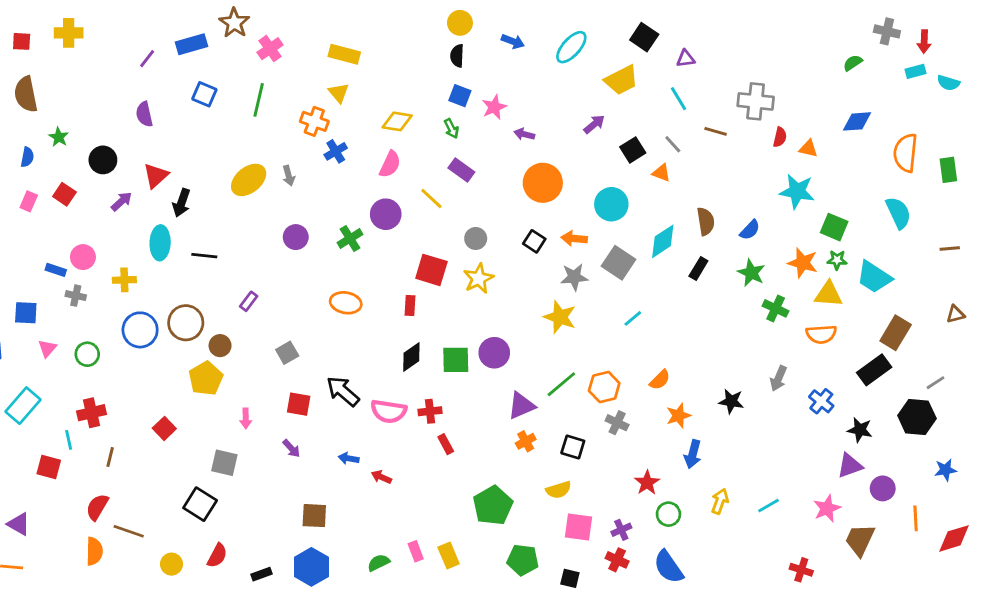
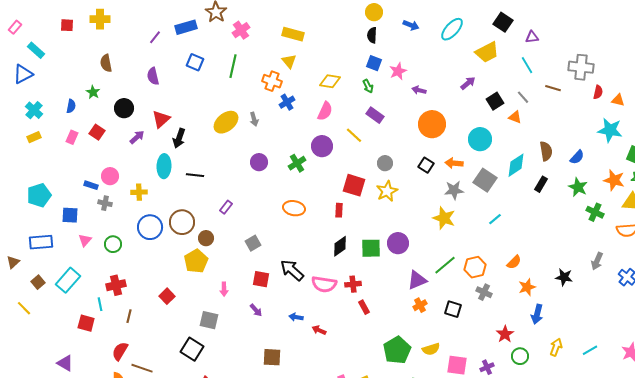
brown semicircle: (26, 94) -> (106, 63), moved, size x0.7
yellow semicircle: (559, 490) -> (431, 349), moved

